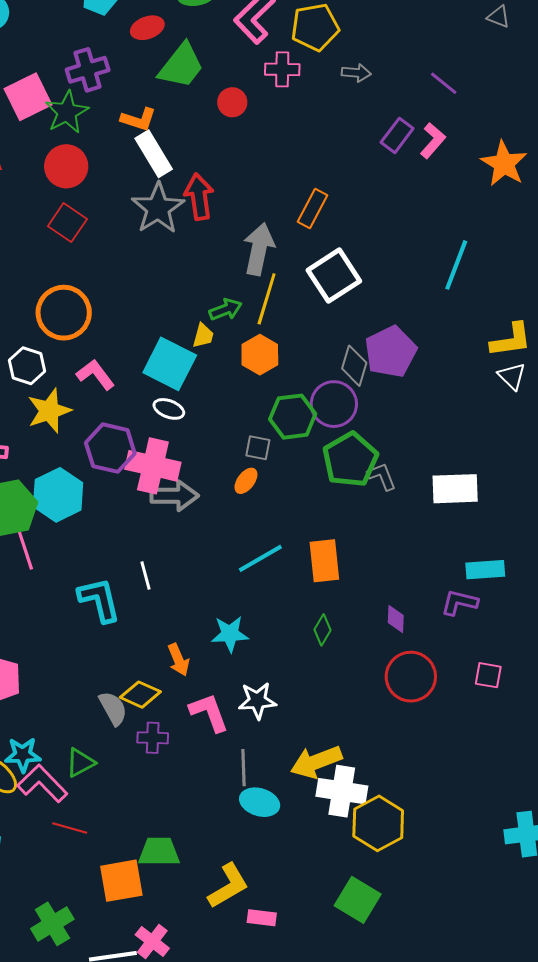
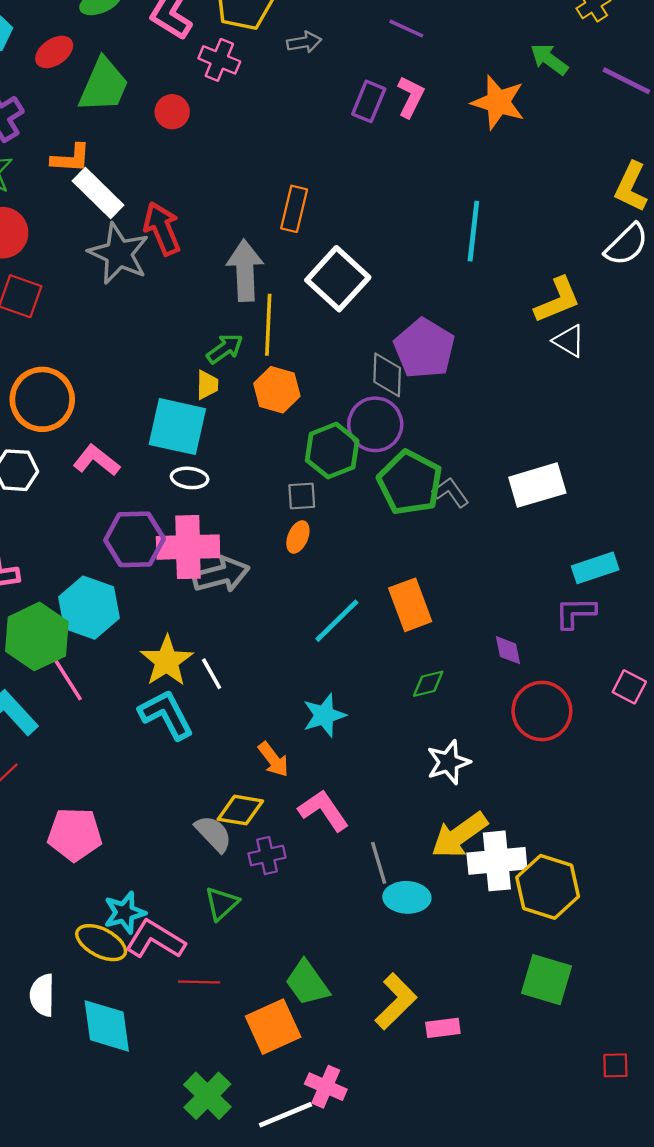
pink cross: (282, 69) -> (219, 60), turned 36
yellow star: (49, 411) -> (167, 661), moved
green diamond: (323, 630) -> (428, 684), turned 60
pink square: (488, 675) -> (629, 687), turned 32
white star: (257, 701) -> (448, 762), moved
green triangle: (80, 763) -> (222, 903), moved
green trapezoid: (159, 852) -> (307, 983), turned -111

